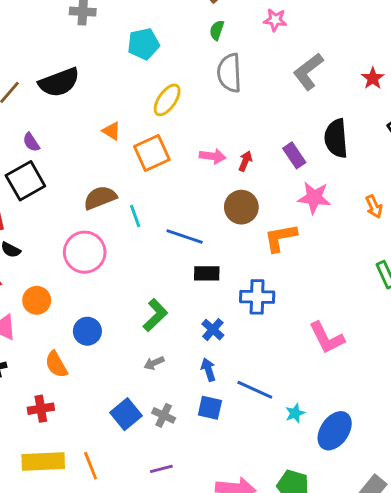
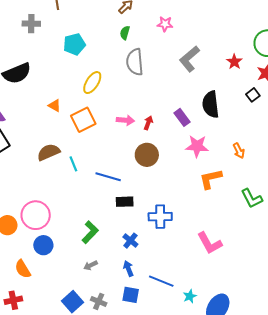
orange L-shape: (280, 238) -> (211, 179), moved
pink circle: (85, 252) -> (36, 215), moved

